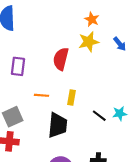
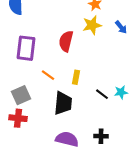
purple rectangle: (18, 66) -> (26, 48), size x1.4
orange line: (42, 95) -> (48, 75), turned 32

